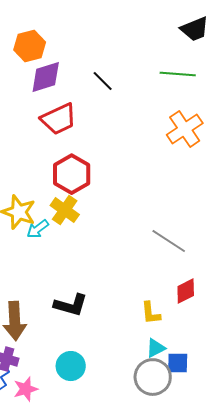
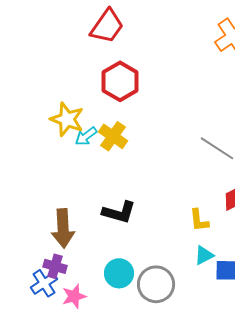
red trapezoid: (59, 119) -> (107, 26), turned -30
yellow cross: (65, 210) -> (113, 136), moved
gray circle: (153, 377) -> (156, 284), moved

